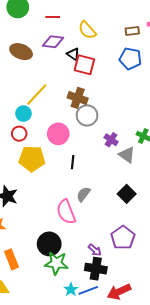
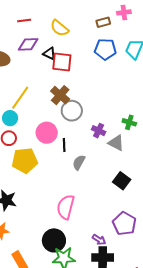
brown cross: (78, 98) -> (60, 95), turned 30
black line: (73, 162) -> (64, 145), moved
gray semicircle: (83, 194) -> (79, 162), moved
pink semicircle: (66, 212) -> (66, 207), turned 45

